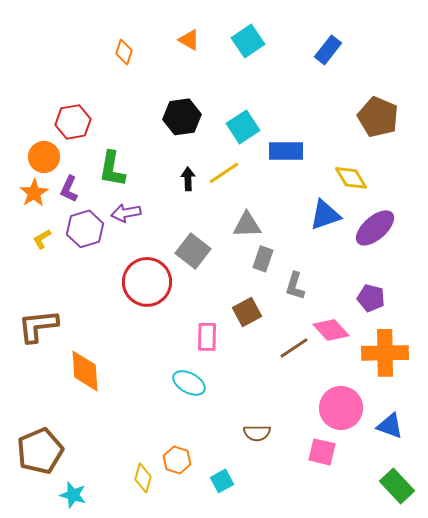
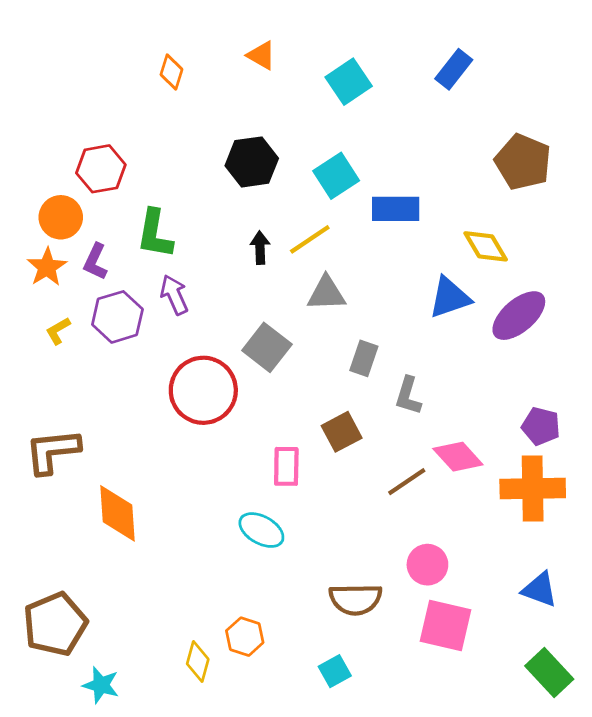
cyan square: (248, 41) -> (349, 82), moved
purple arrow: (126, 213) -> (174, 295), turned 76
gray triangle: (247, 225) -> (326, 293), moved
purple pentagon: (371, 298) -> (541, 426), moved
pink circle: (341, 408) -> (427, 565), moved, size x0.7
brown semicircle: (257, 433) -> (356, 599), size x1.4
pink square: (322, 452) -> (445, 626), size x1.4
cyan square: (222, 481) -> (335, 671), moved

